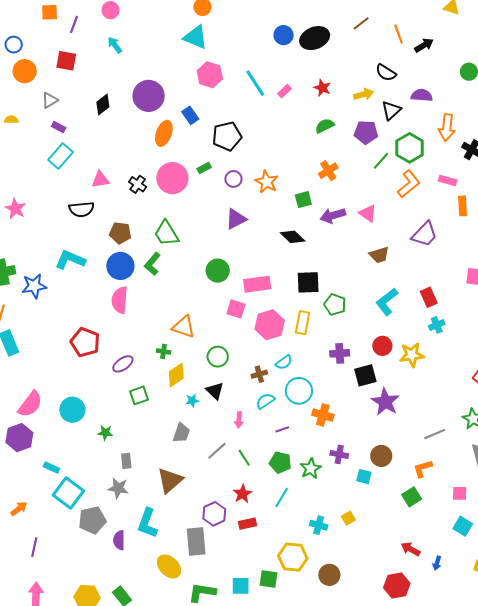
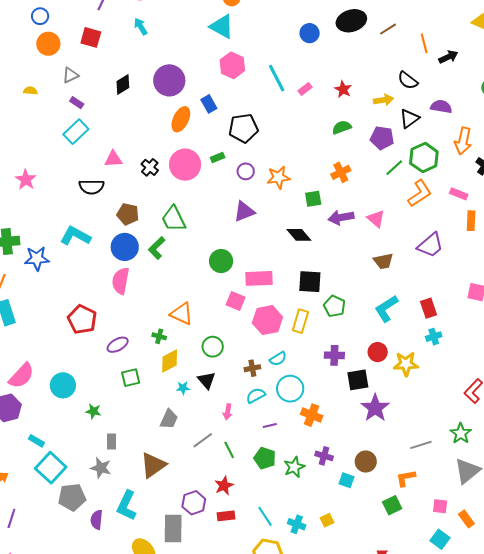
black ellipse: (315, 38) -> (351, 21), moved
orange star: (267, 182) -> (278, 177), turned 30
cyan line: (282, 497) -> (265, 516), moved, turned -70

